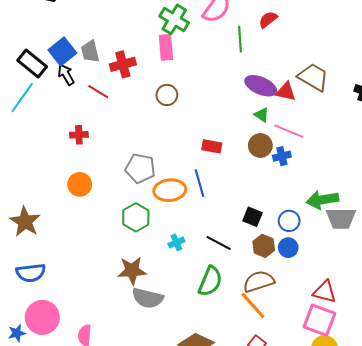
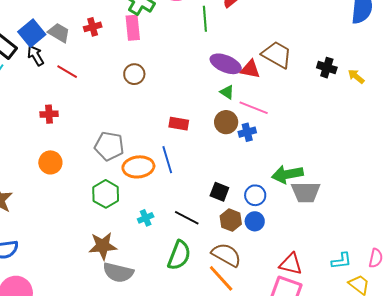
gray trapezoid: (90, 51) -> (59, 33), turned 135
red cross: (123, 64) -> (93, 27), moved, size x0.7
brown semicircle: (259, 281) -> (226, 255), turned 48

